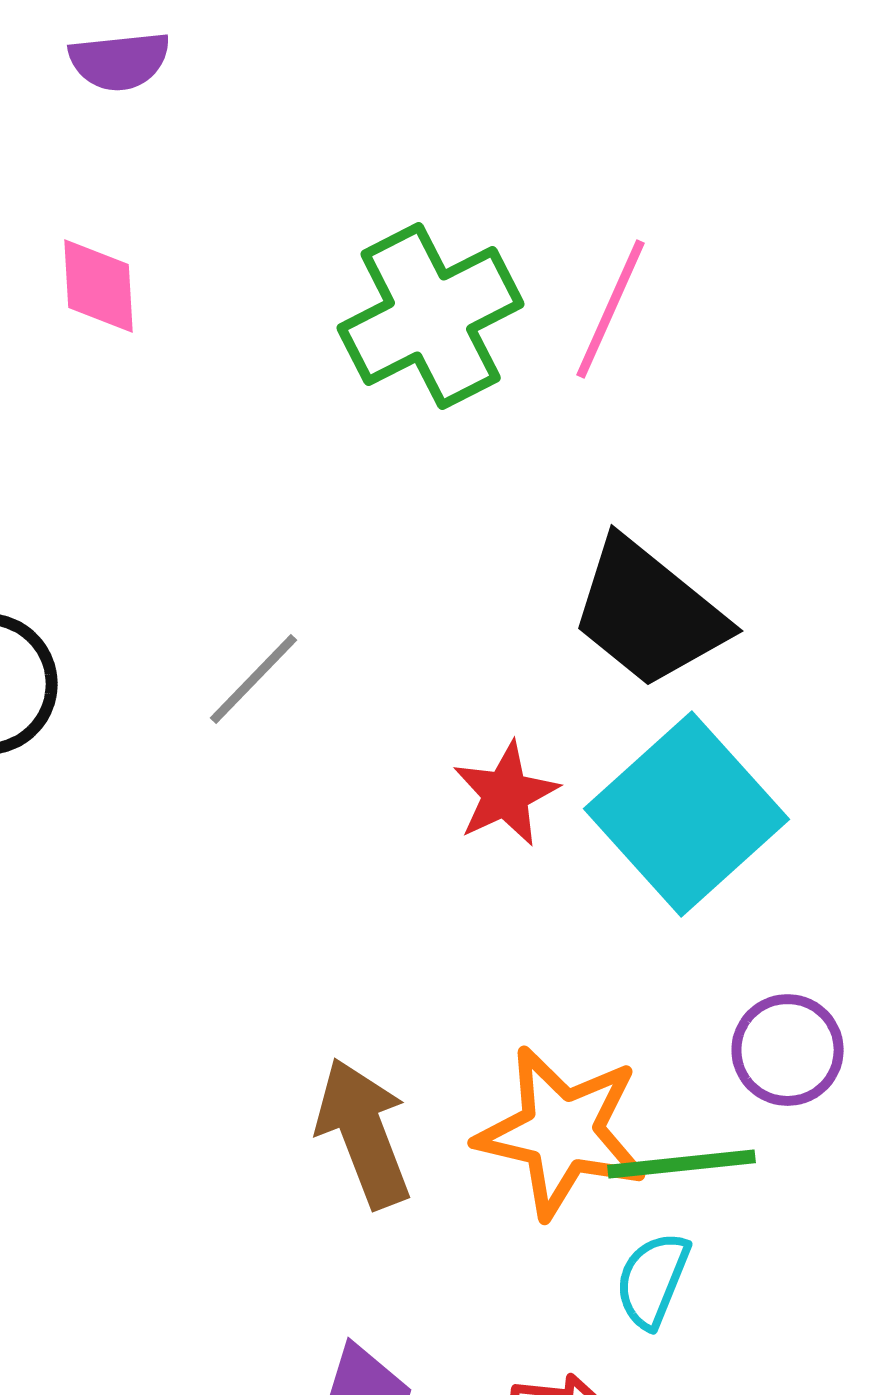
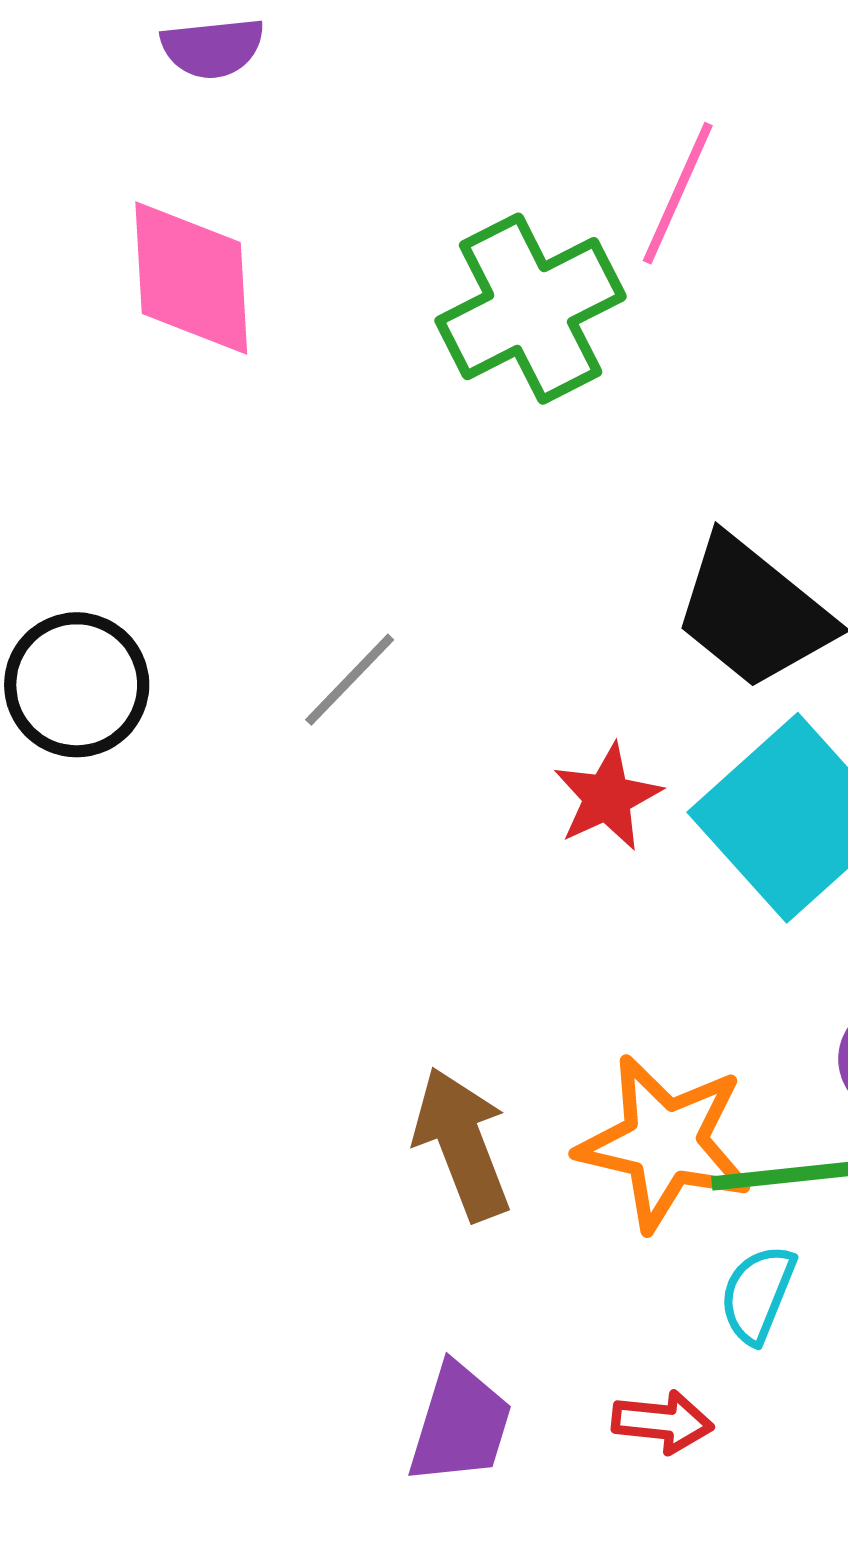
pink diamond: (99, 286) -> (191, 278), size x1.6
pink line: (611, 309) -> (678, 193), moved

